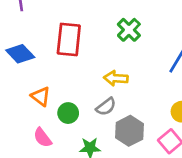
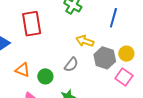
yellow arrow: (116, 78) -> (85, 41), moved, turned 30
gray hexagon: (129, 131) -> (105, 58), moved

